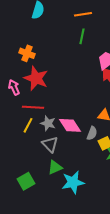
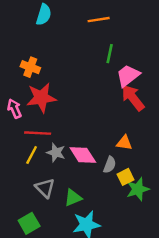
green line: (82, 36) -> (110, 54), moved
red star: (36, 78) -> (41, 98), turned -30
gray triangle: (50, 144) -> (45, 188), moved
green triangle: (55, 167) -> (73, 198), moved

